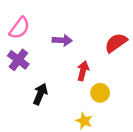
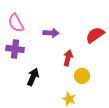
pink semicircle: (19, 28) -> (16, 23), turned 114
purple cross: (18, 60) -> (15, 49), turned -30

